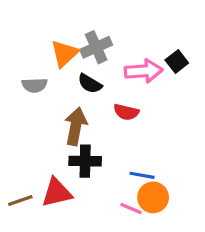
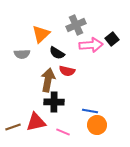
gray cross: (96, 47) -> (76, 25), moved
red semicircle: (126, 112) -> (67, 71), moved
pink line: (131, 208) -> (63, 132), moved

